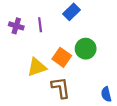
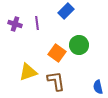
yellow triangle: (37, 67) -> (28, 72), moved

